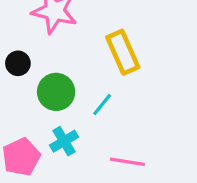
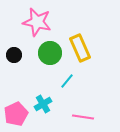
green circle: (56, 92) -> (50, 53), moved

